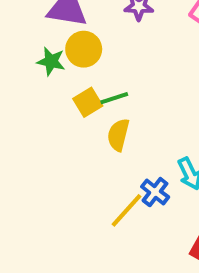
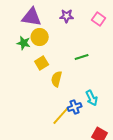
green line: (114, 98) -> (82, 57), moved
blue cross: (155, 192) -> (75, 107), turned 32

